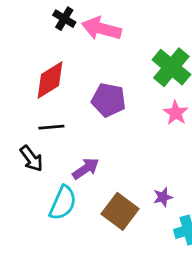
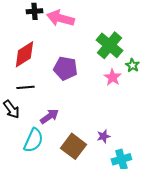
black cross: (64, 19) -> (34, 11), turned -35

